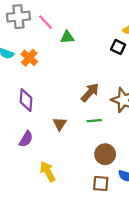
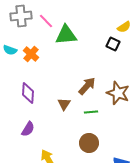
green triangle: (67, 37) -> (66, 35), size x1.6
brown triangle: (60, 124) -> (64, 104), moved
brown circle: (105, 154) -> (89, 143), moved

